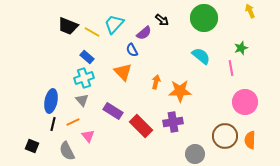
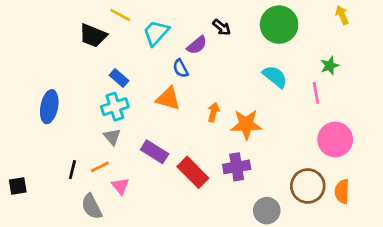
yellow line: (92, 32) -> (120, 15), moved
orange triangle: (123, 72) -> (168, 98), turned -30
blue ellipse: (51, 101) -> (49, 107), moved
black square: (32, 146) -> (18, 186), moved, turned -32

